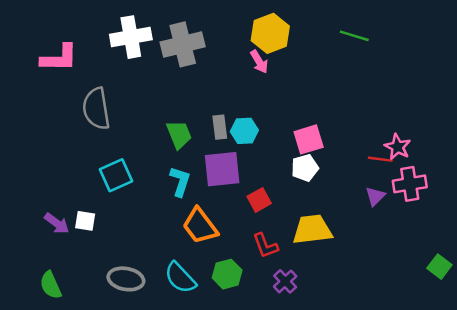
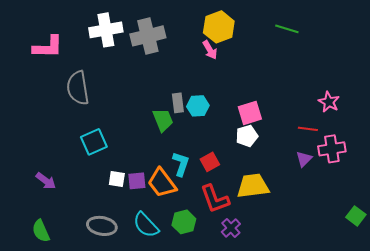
green trapezoid: (179, 135) -> (163, 120), moved
pink star: (397, 147) -> (329, 102), moved
purple square: (222, 169) -> (137, 181), moved, size x0.6
cyan L-shape: (180, 181) -> (181, 164), moved
white square: (85, 221) -> (117, 179), moved
red L-shape: (265, 246) -> (215, 199), size x1.4

